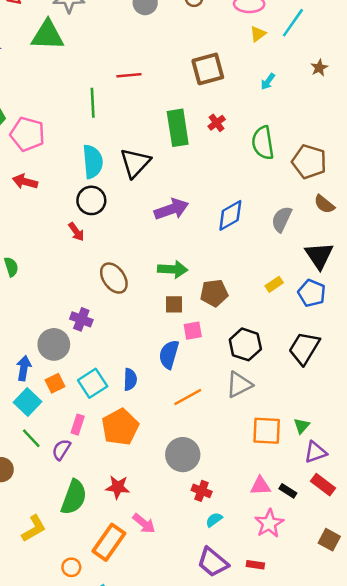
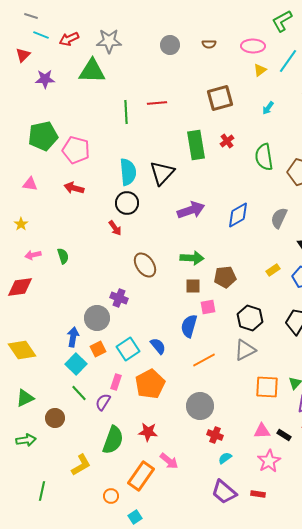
green line: (93, 103) -> (126, 112), moved
blue semicircle: (130, 379) -> (158, 346), turned -42

